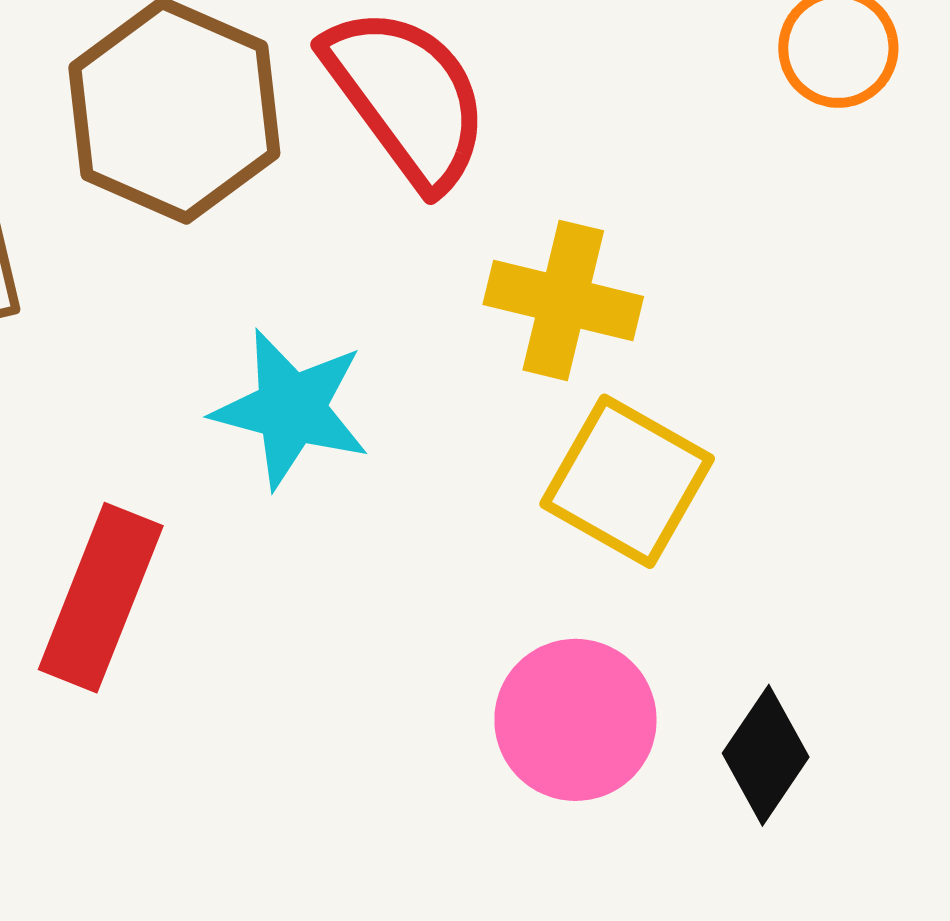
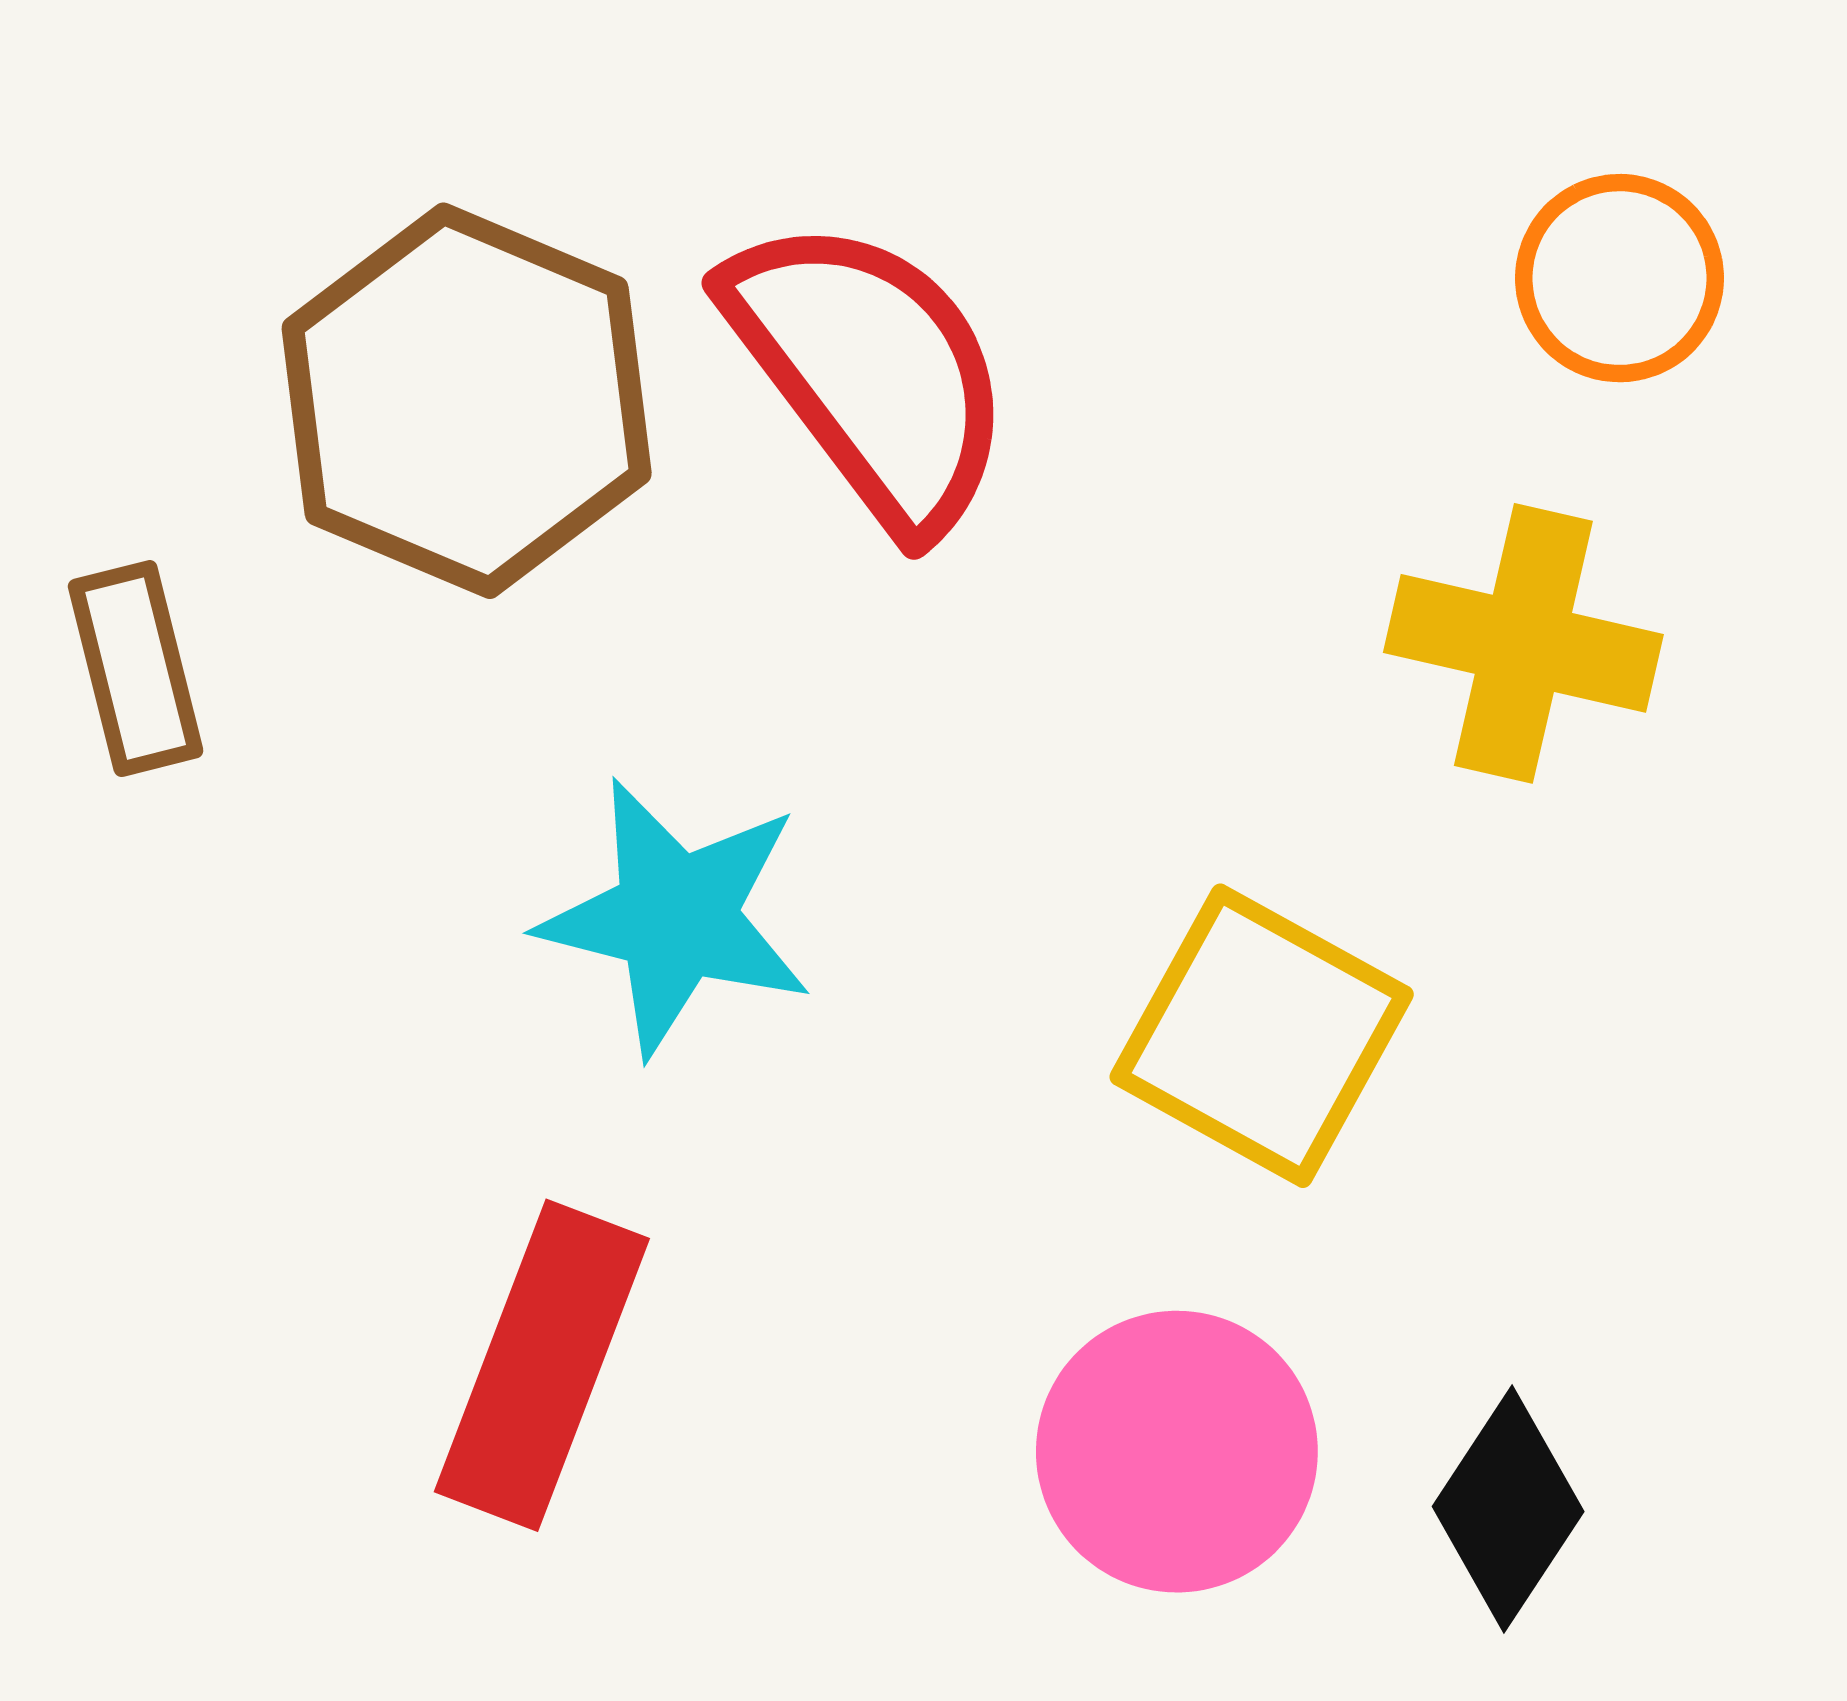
yellow cross: (563, 300) -> (1523, 643), moved
red rectangle: (101, 598) -> (542, 1365), moved

